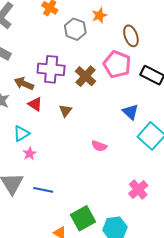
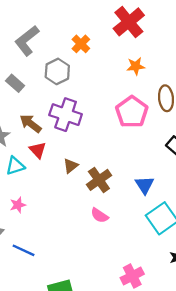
gray hexagon: (75, 29) -> (57, 71), moved
pink pentagon: (117, 64) -> (132, 112), moved
brown cross: (86, 76) -> (99, 180), moved
cyan triangle: (21, 134) -> (15, 166), moved

